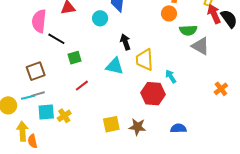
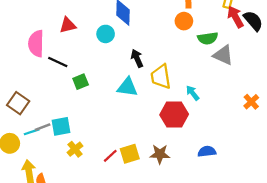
brown square: (36, 71) -> (18, 103), moved, turned -30
red line: (82, 86) -> (110, 156), moved
cyan square: (46, 112) -> (61, 126), moved

